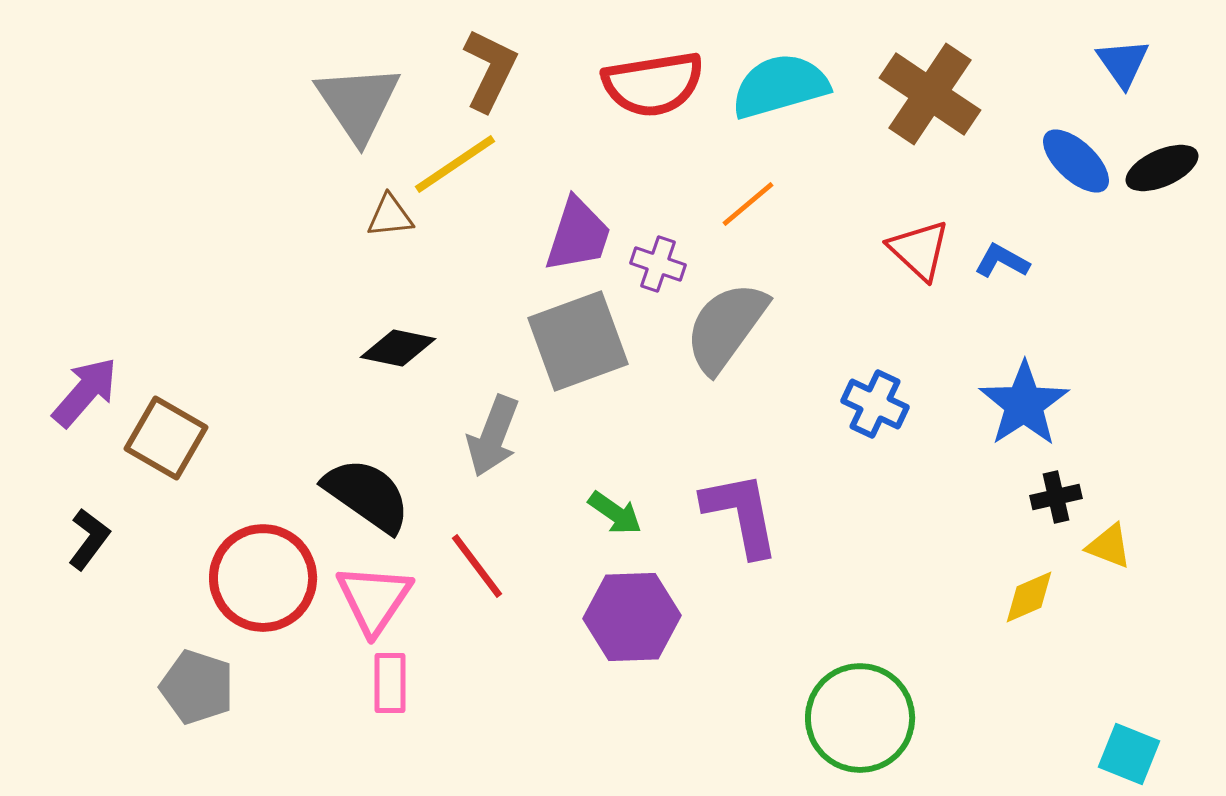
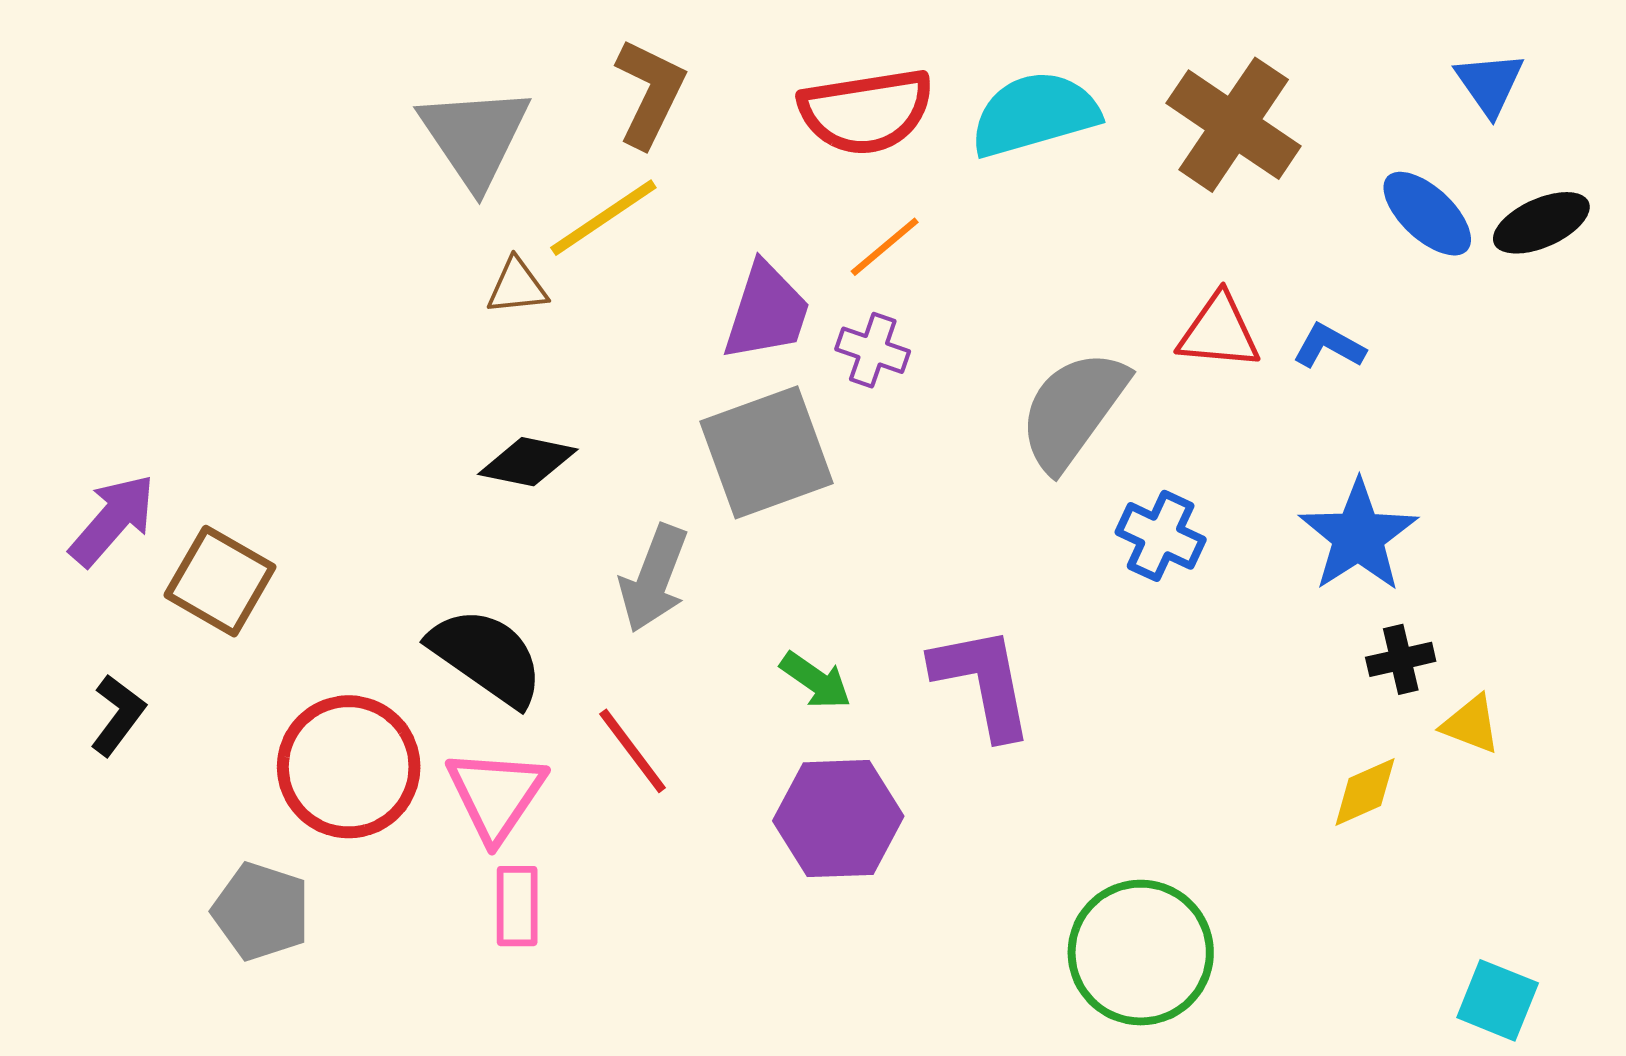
orange line: (748, 204) -> (885, 247), moved
red triangle: (919, 250) -> (1219, 332), turned -38
gray semicircle: (726, 327) -> (1073, 410), moved

